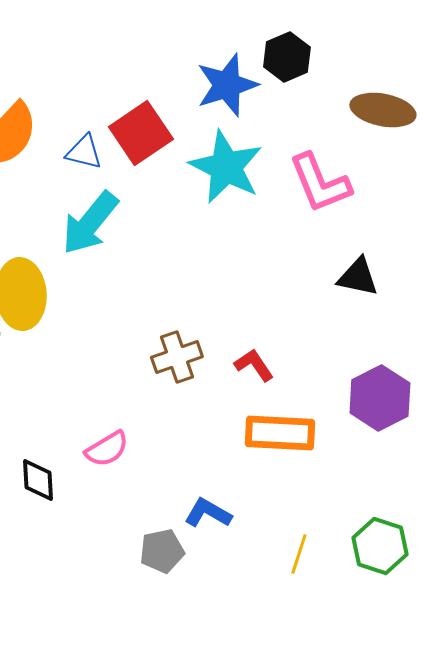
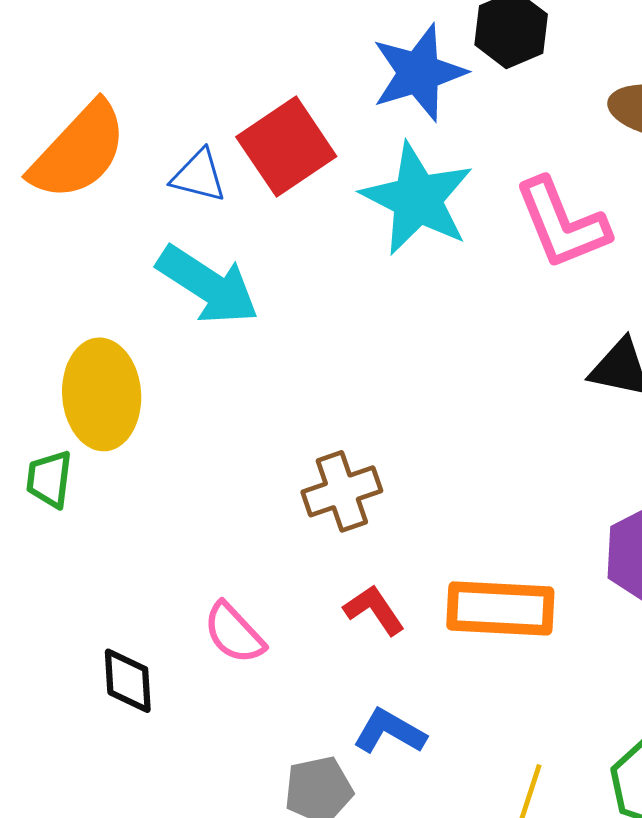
cyan arrow: (90, 223) -> (208, 285), turned -96
red L-shape: (254, 365) -> (374, 610), moved
pink semicircle: (107, 449) -> (234, 633), turned 78

